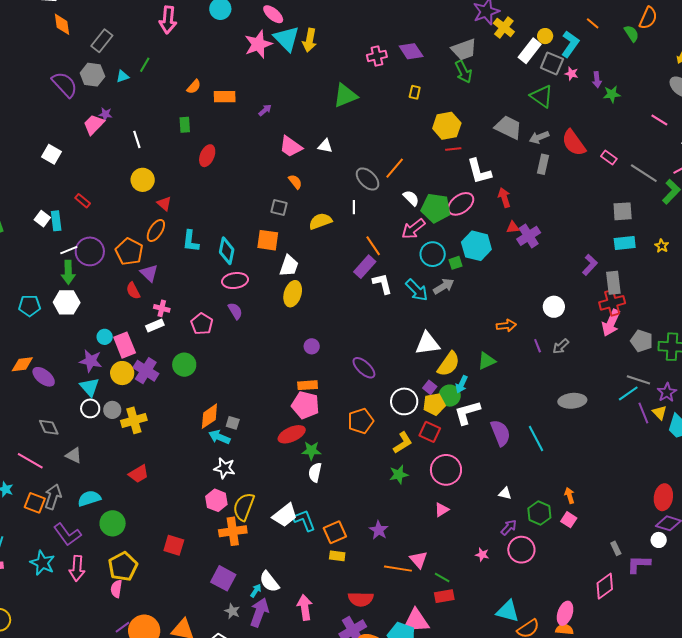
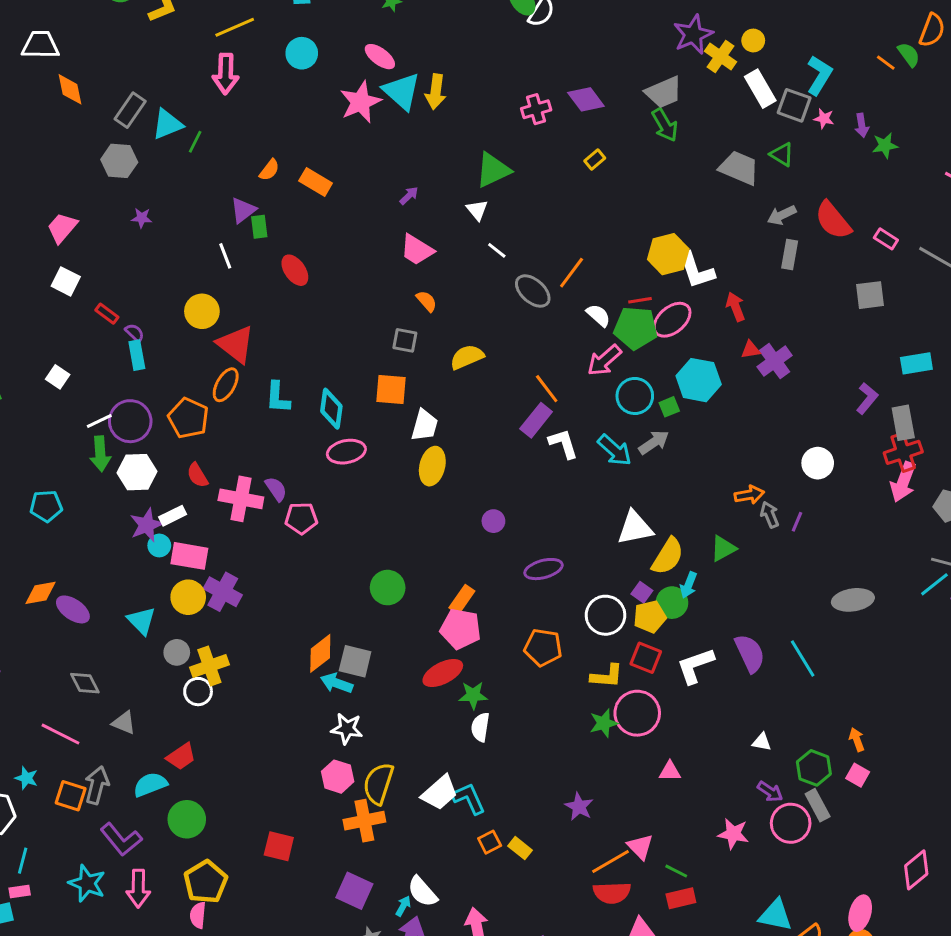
orange line: (593, 23) -> (886, 63), moved
yellow circle: (545, 36) -> (753, 40), moved
white rectangle: (530, 51) -> (760, 89), turned -65
cyan triangle: (123, 76) -> (167, 124), moved, size x1.6
purple semicircle: (65, 84) -> (135, 333), moved, size x0.5
yellow rectangle: (415, 92) -> (595, 159), turned 40
green triangle: (542, 96) -> (782, 154), size x0.7
orange rectangle: (225, 97) -> (316, 182), turned 35
purple arrow: (265, 110) -> (409, 196), moved
pink trapezoid: (94, 124) -> (62, 228), moved
yellow hexagon: (447, 126) -> (668, 254), moved
gray trapezoid: (508, 127) -> (739, 168), moved
white line: (137, 139) -> (225, 256), moved
white triangle: (325, 146) -> (477, 210), moved, turned 42
red line: (453, 149) -> (640, 300), moved
red ellipse: (207, 156) -> (295, 270), turned -55
red rectangle: (83, 201) -> (107, 314), moved
red triangle: (164, 203) -> (236, 344), size x1.8
white line: (354, 207) -> (497, 250), moved, turned -48
gray square: (623, 211) -> (870, 295), moved
cyan rectangle: (56, 221) -> (137, 355), moved
purple triangle: (149, 273) -> (243, 210), moved, turned 42
white hexagon: (67, 302) -> (137, 472), moved
pink cross: (162, 308) -> (241, 499), size x1.8
purple semicircle: (235, 311) -> (276, 489), moved
pink pentagon: (202, 324) -> (301, 518), turned -30
white rectangle: (155, 326) -> (173, 516), moved
pink rectangle: (125, 345) -> (189, 556), turned -55
purple circle: (312, 346) -> (493, 521), moved
purple line: (538, 346) -> (797, 522), turned 48
gray arrow: (561, 346) -> (770, 515), moved, turned 114
purple star: (91, 361) -> (147, 525), moved, turned -30
green circle: (184, 365) -> (388, 588), moved
purple ellipse: (364, 368) -> (543, 569), turned -55
orange rectangle: (308, 385) -> (462, 599), turned -48
white circle: (90, 408) -> (198, 692), moved
white L-shape: (467, 412) -> (695, 666), moved
orange pentagon: (361, 421) -> (543, 647), turned 30
gray square: (233, 423) -> (355, 661), size x1.6
yellow L-shape: (403, 443) -> (607, 676), turned 40
pink circle: (446, 470) -> (637, 713), moved
red trapezoid: (139, 474) -> (181, 756), moved
pink triangle: (442, 510) -> (670, 771), turned 35
purple arrow: (509, 527) -> (770, 792), turned 84
orange square: (335, 532) -> (490, 842), moved, size x0.7
gray rectangle: (616, 548) -> (818, 805), moved, size x1.5
pink star: (482, 555) -> (733, 834), size x1.5
yellow rectangle: (337, 556) -> (520, 848), turned 35
orange line: (398, 569) -> (611, 862), turned -36
red semicircle: (361, 599) -> (612, 893), moved

